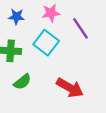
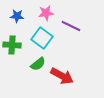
purple line: (80, 28) -> (71, 26), turned -30
green semicircle: (22, 82) -> (38, 64), moved

